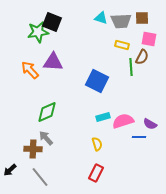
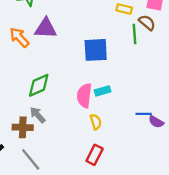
brown semicircle: (142, 57) -> (147, 23), turned -77
blue square: (97, 81) -> (96, 50), turned -30
pink semicircle: (123, 121) -> (84, 96), moved, turned -65
purple semicircle: (150, 124) -> (156, 122), moved

